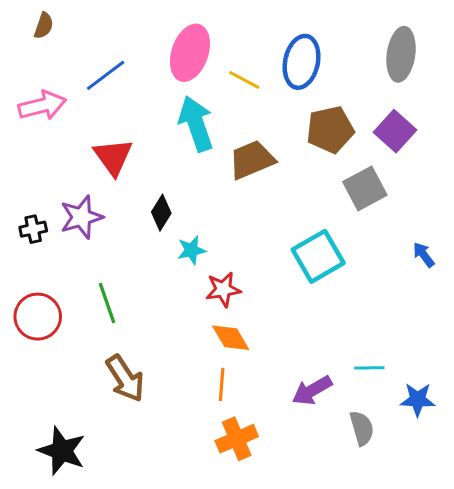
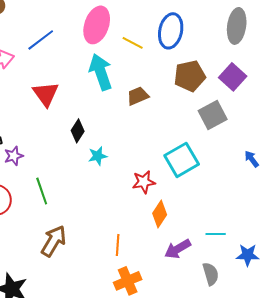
brown trapezoid: (252, 160) -> (138, 96), size x0.7
purple star: (81, 217) -> (14, 156), moved, size x0.7
red star: (223, 289) -> (144, 182), moved
orange diamond: (231, 338) -> (160, 214), moved, turned 64
brown arrow: (125, 378) -> (54, 241), turned -116

